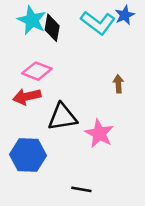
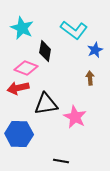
blue star: (125, 15) -> (95, 50), moved
black diamond: (52, 28) -> (45, 51), moved

